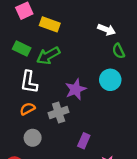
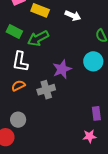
white arrow: (107, 30) -> (73, 16), moved
gray circle: (33, 138) -> (18, 120), moved
purple rectangle: (84, 141) -> (96, 113), moved, turned -32

